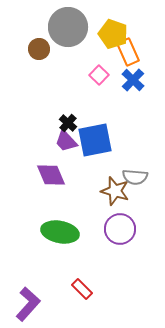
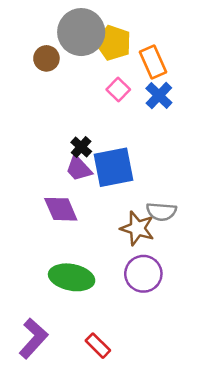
yellow pentagon: (113, 34) -> (113, 43), moved
purple L-shape: (28, 304) -> (33, 338), moved

